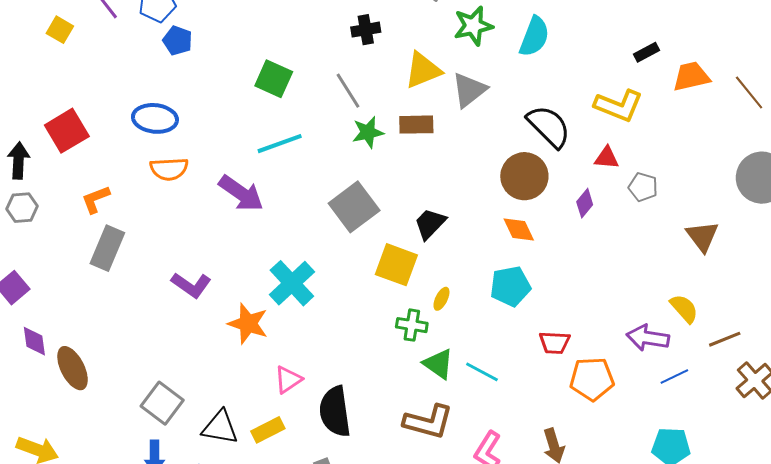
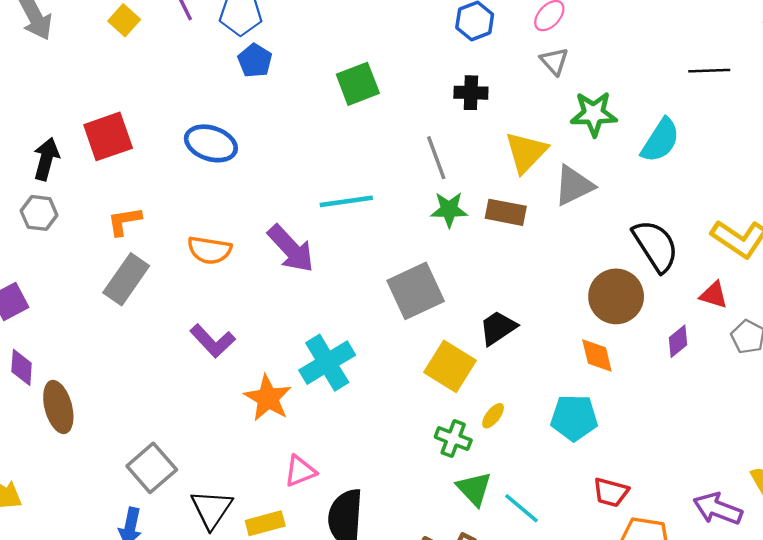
yellow triangle: (423, 70) -> (526, 152), turned -36
green square: (274, 79) -> (358, 84), moved, turned 33
orange semicircle: (169, 169) -> (209, 250), moved
black triangle: (220, 427) -> (212, 509), turned 42

